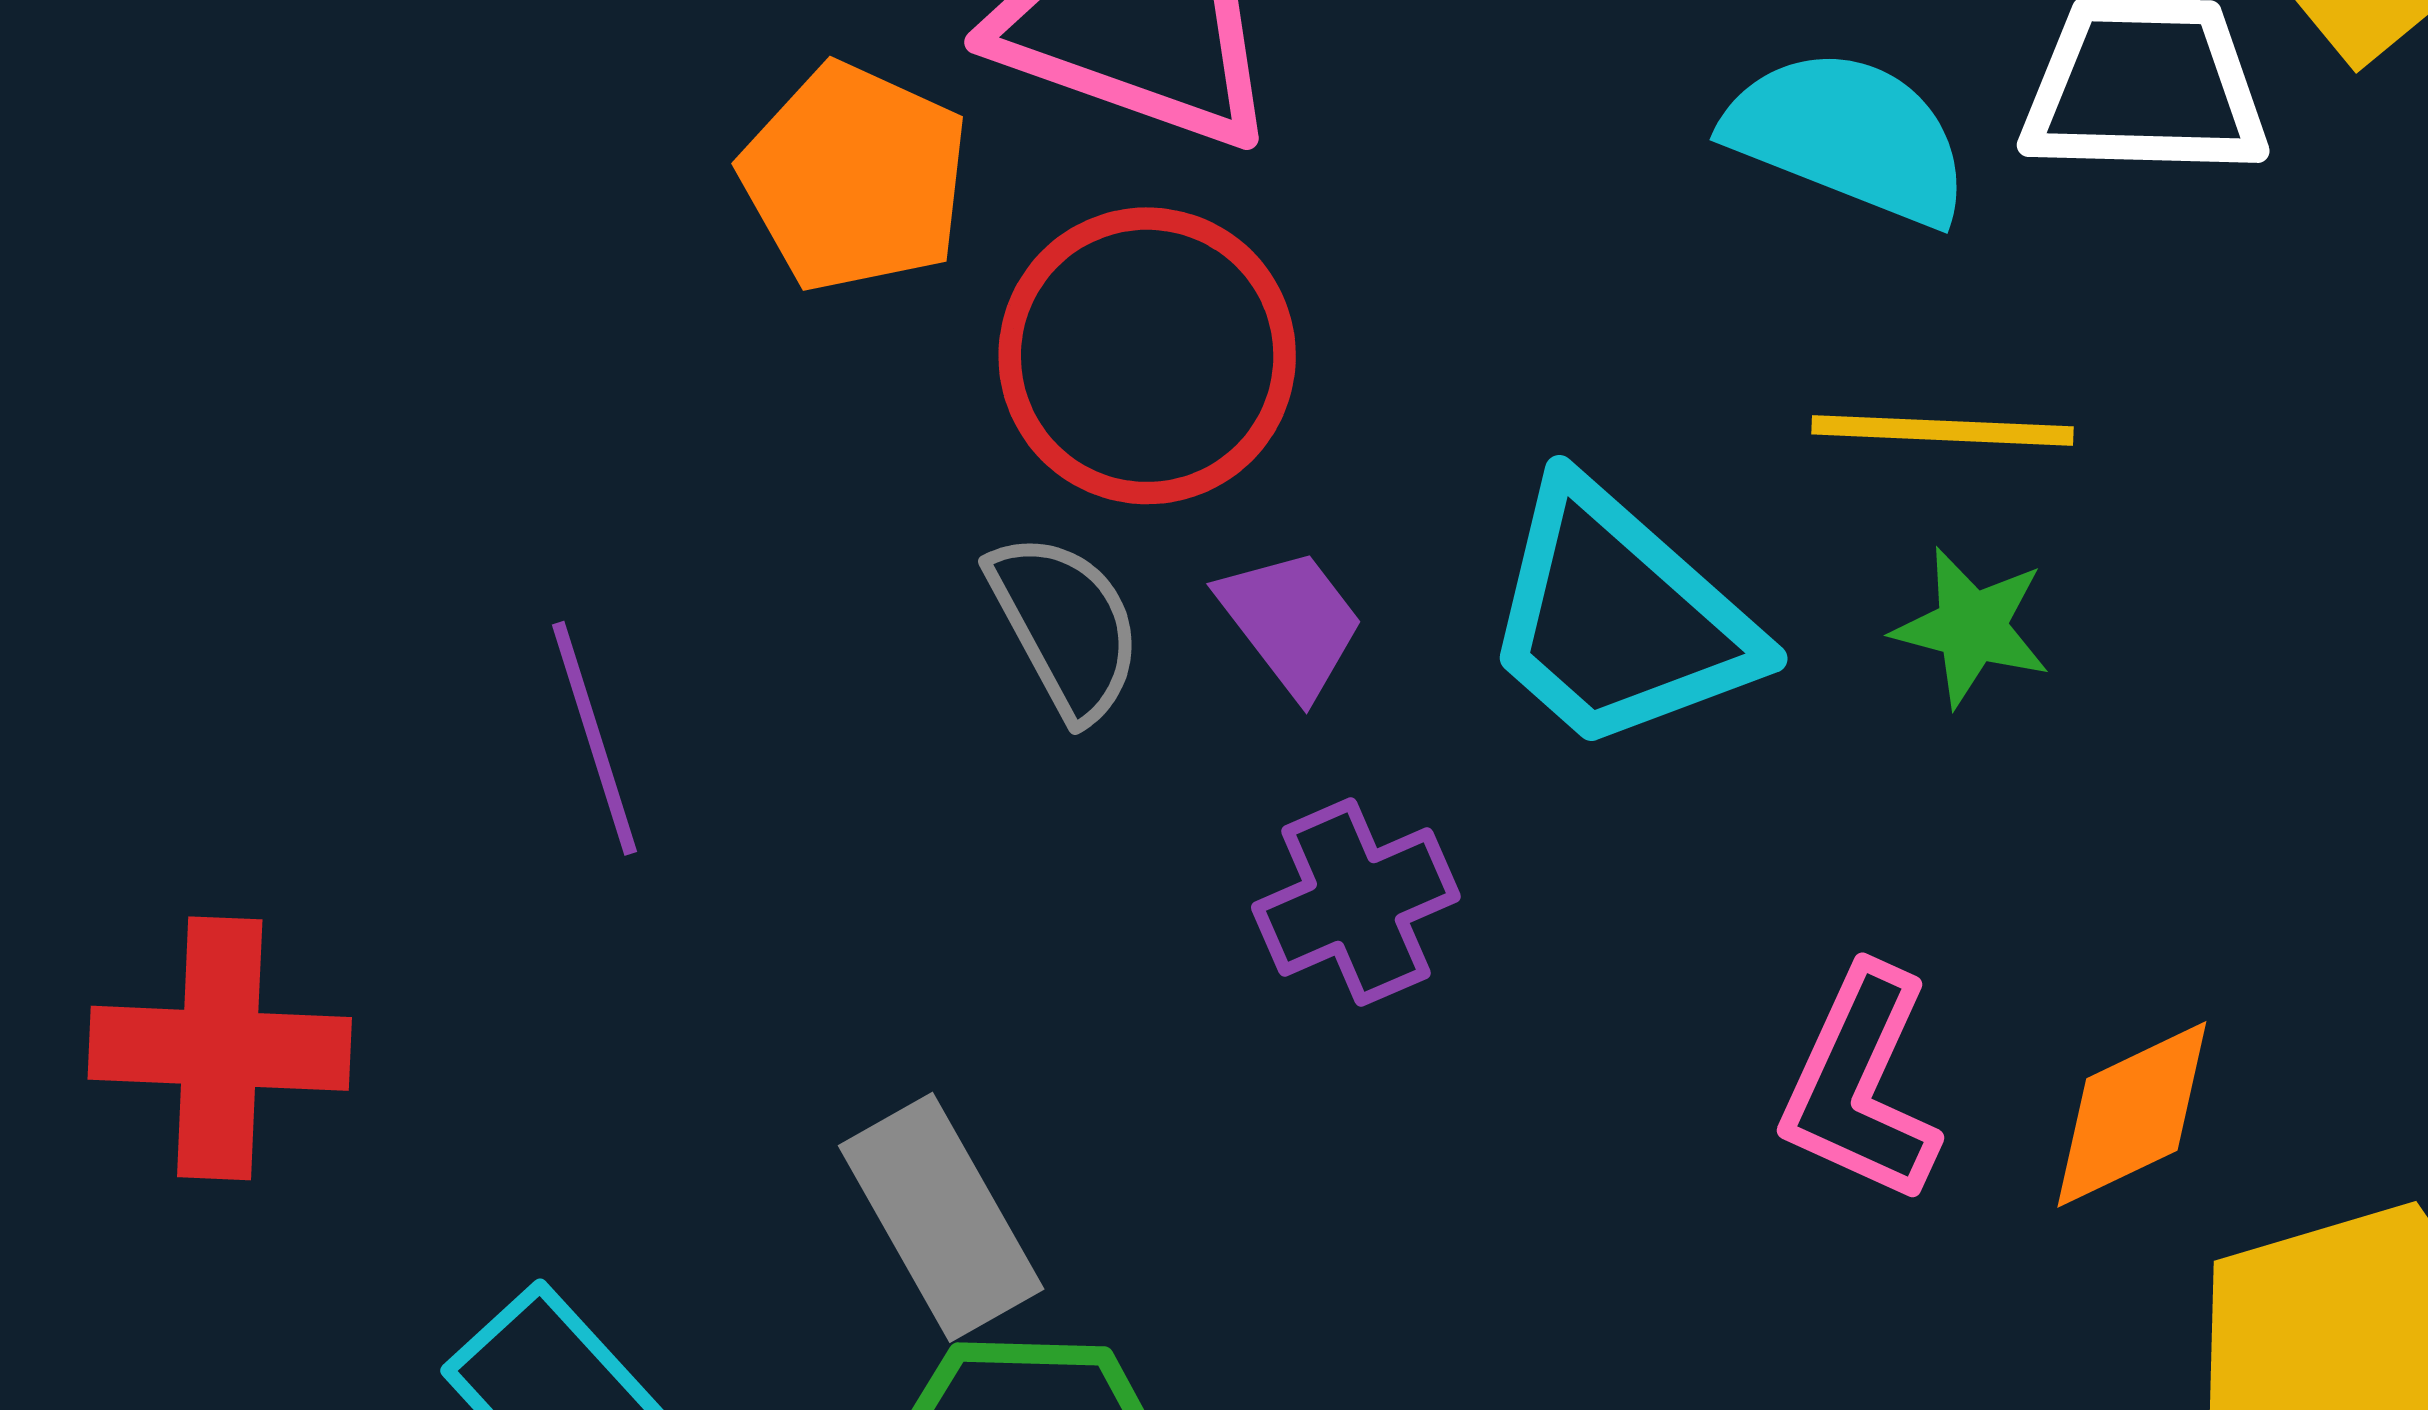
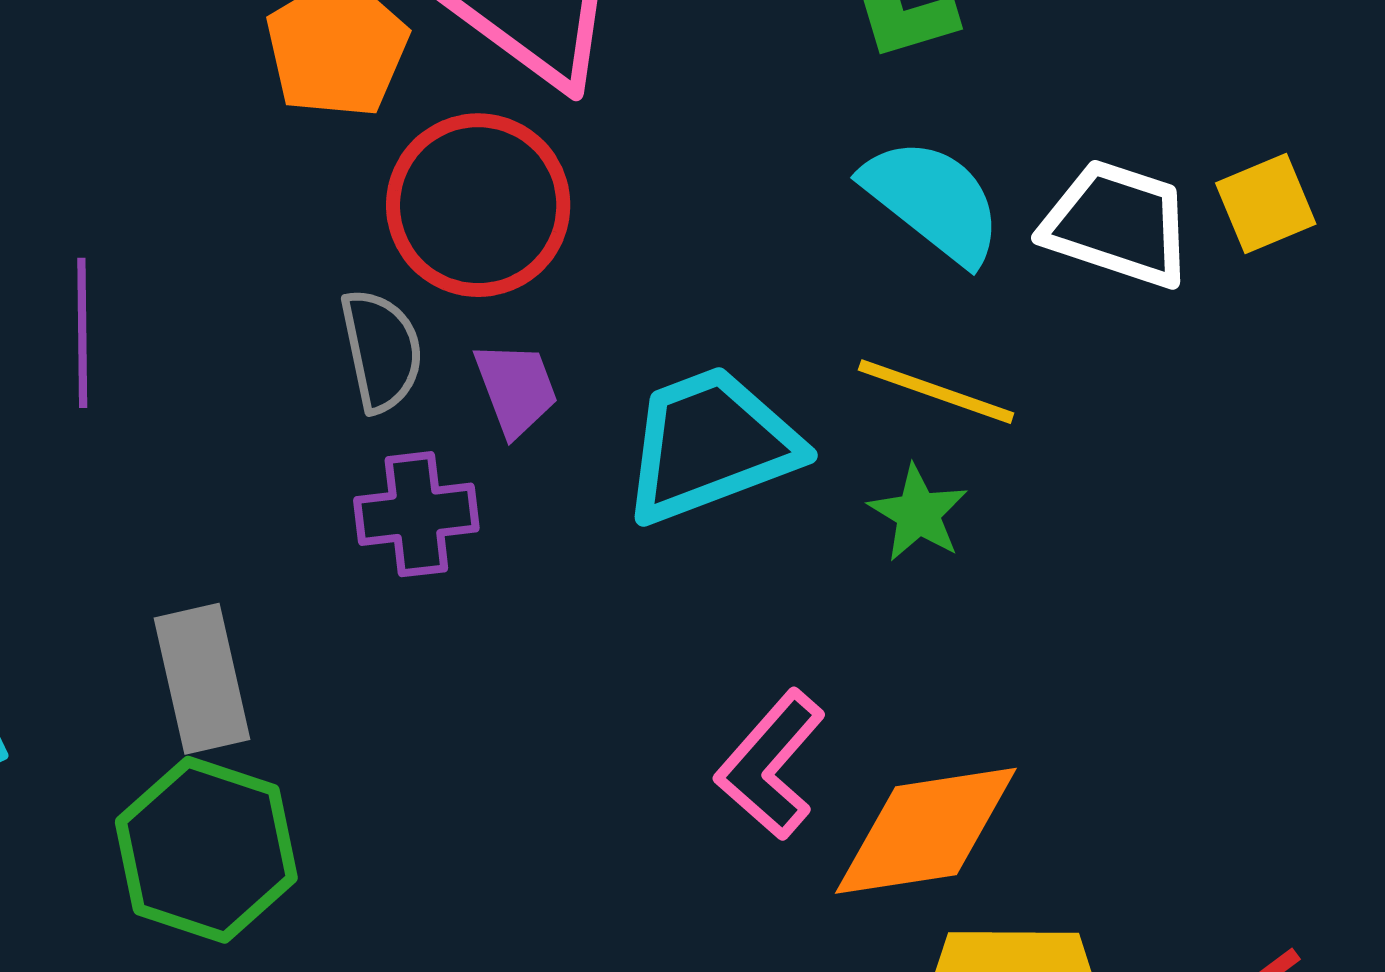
cyan trapezoid: (1618, 618) -> (710, 445), turned 101
purple cross: (1356, 902) -> (416, 514), moved
orange diamond: (2132, 1114) -> (926, 831), size x1.5

